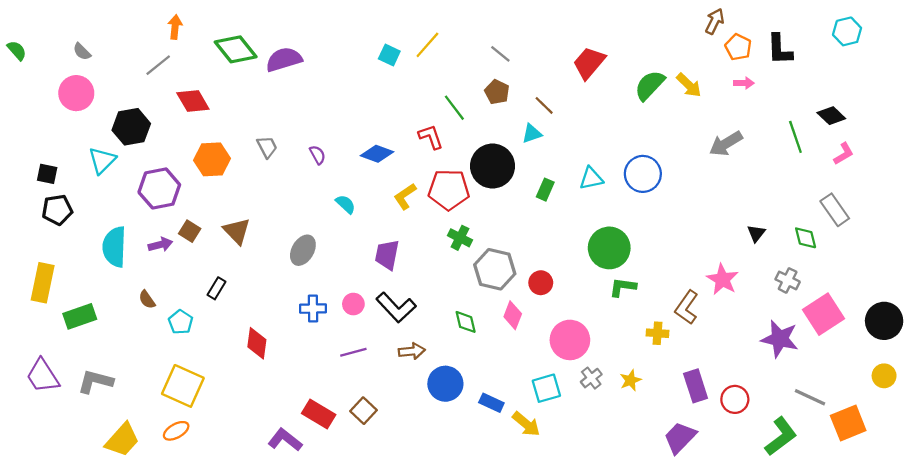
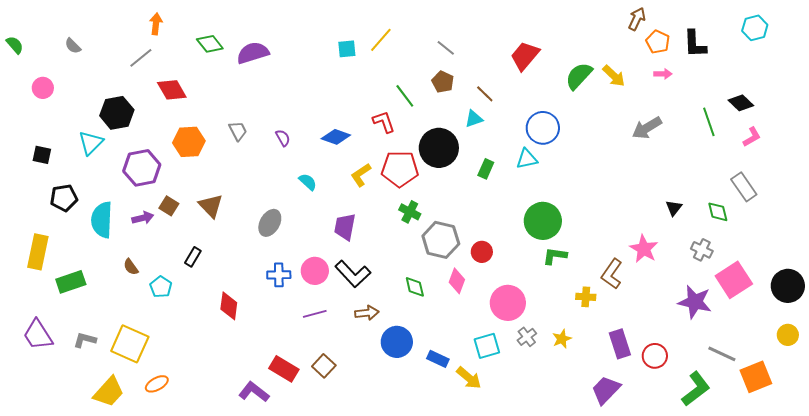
green diamond: (236, 49) -> (210, 44), size x0.7
cyan square: (389, 55) -> (347, 49), turned -30
pink circle: (76, 93) -> (43, 88), moved, size x0.7
blue circle: (643, 174) -> (543, 128), moved
black pentagon: (57, 210) -> (64, 198), moved
pink circle: (353, 304) -> (315, 271), size x1.4
gray L-shape: (95, 381) -> (85, 340), size x0.7
yellow square: (183, 386) -> (130, 344), moved

